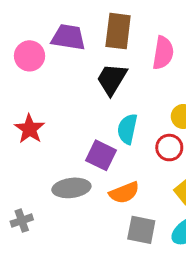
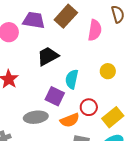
brown rectangle: (118, 31) -> (66, 16), turned 35
black trapezoid: (112, 79) -> (48, 56), moved, turned 30
red circle: (169, 148) -> (89, 107), moved

